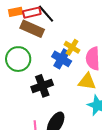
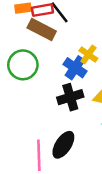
black cross: (42, 86) -> (70, 97), moved

